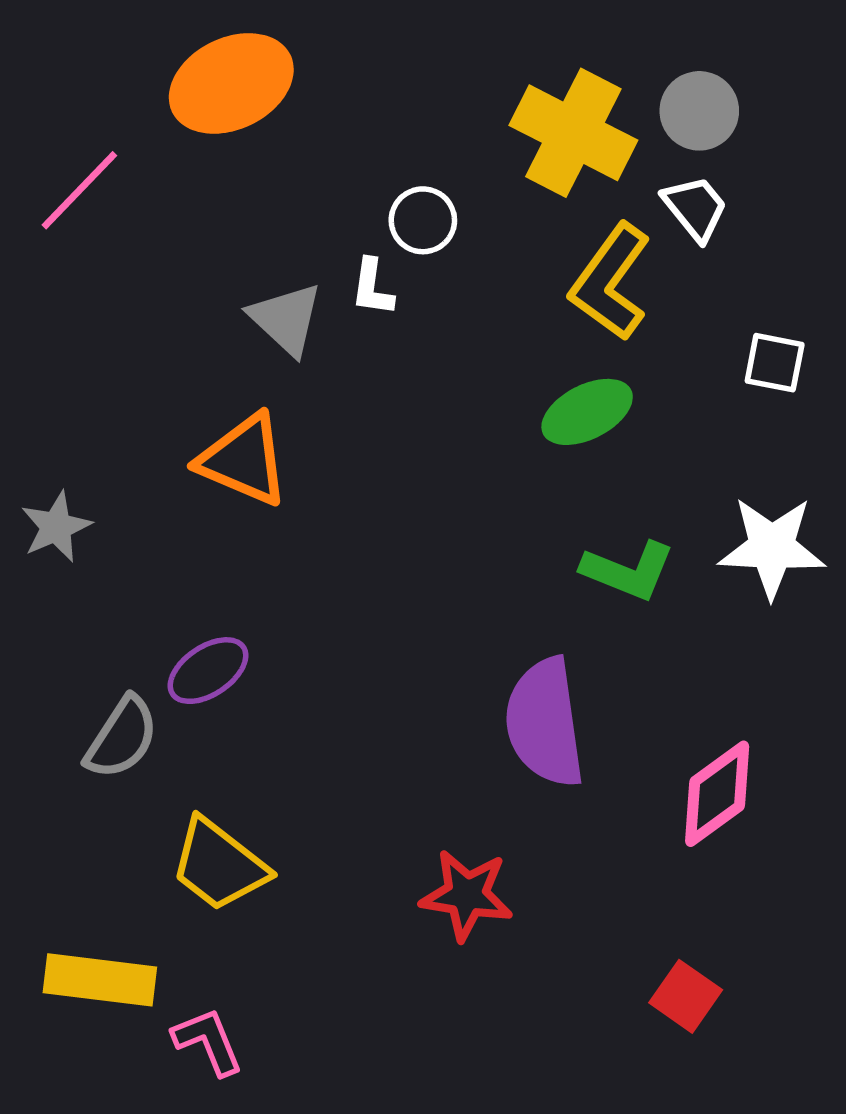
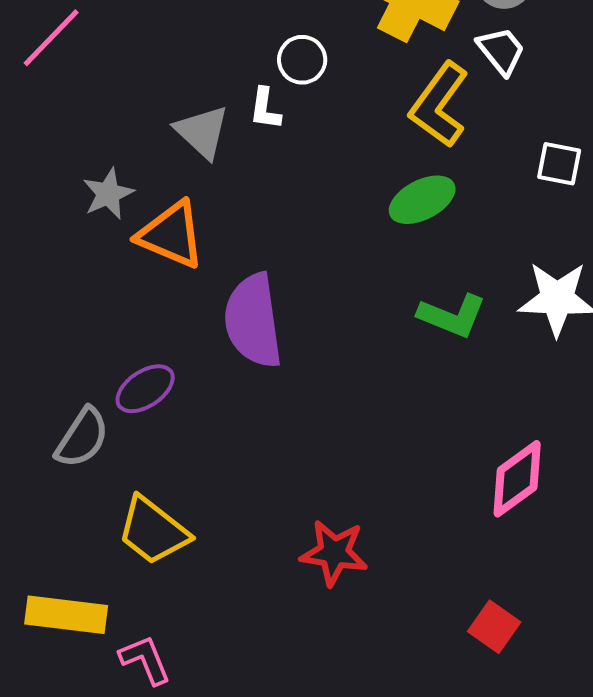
gray star: (56, 527) -> (108, 194), moved
purple semicircle: (545, 723) -> (253, 321), moved

